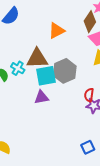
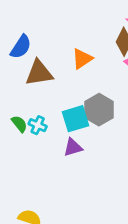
brown triangle: (37, 58) -> (39, 73), moved
cyan cross: (18, 68) -> (38, 125), moved

